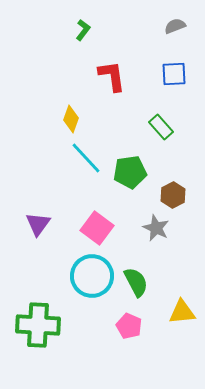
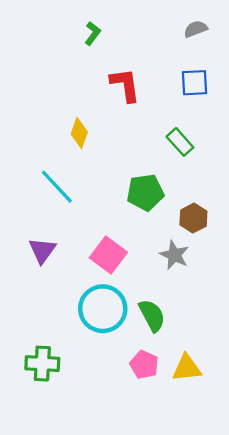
cyan line: (86, 158) -> (57, 187), moved
yellow triangle: (182, 312) -> (187, 368), moved
green cross: (38, 325) -> (42, 364), size x0.7

